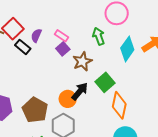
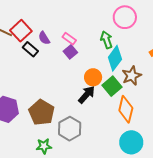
purple semicircle: (36, 36) -> (44, 38), turned -56
cyan diamond: (127, 49) -> (115, 58), moved
brown star: (82, 61) -> (132, 76), moved
orange circle: (68, 99) -> (93, 77), moved

